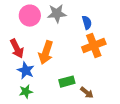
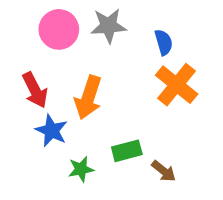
orange cross: (94, 46) -> (177, 85), turned -30
green star: (26, 92) -> (81, 169), moved

